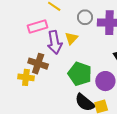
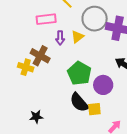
gray circle: (85, 17) -> (95, 19), size x1.6
purple arrow: (55, 42) -> (60, 38), size x0.6

